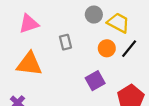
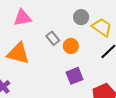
gray rectangle: (65, 42) -> (53, 38), turned -32
orange circle: (107, 48) -> (71, 46), moved

